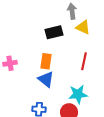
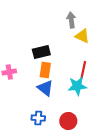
black rectangle: (54, 32) -> (41, 52), moved
cyan star: (78, 94) -> (77, 86), moved

